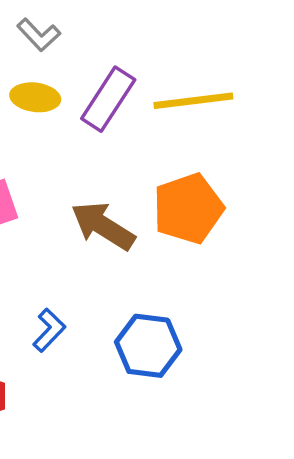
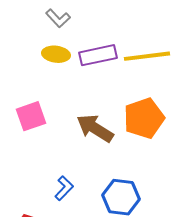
purple rectangle: (108, 99) -> (98, 55), turned 45

